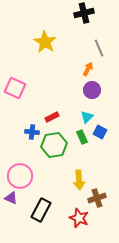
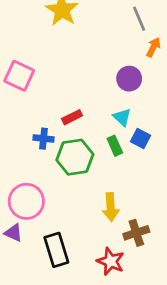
orange arrow: (88, 69) -> (153, 47), moved
cyan triangle: (87, 117) -> (122, 117), turned -32
black rectangle: (41, 210) -> (56, 250), turned -45

